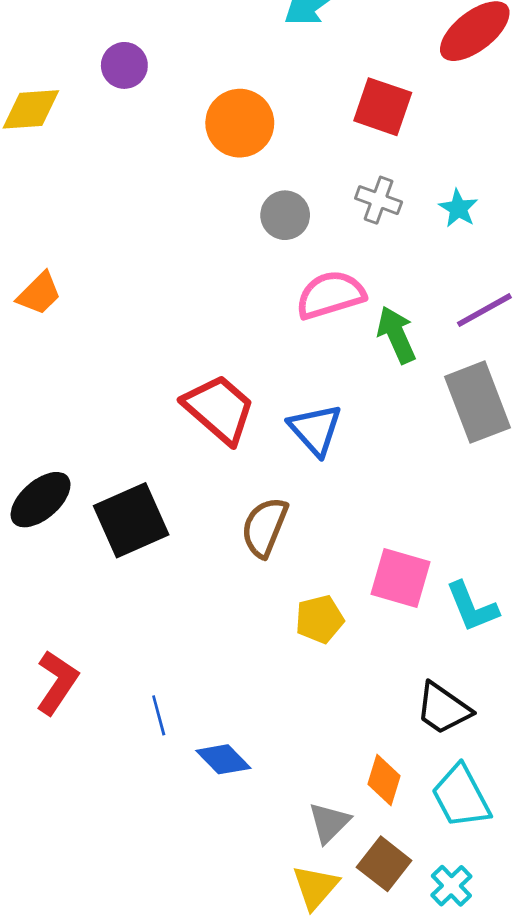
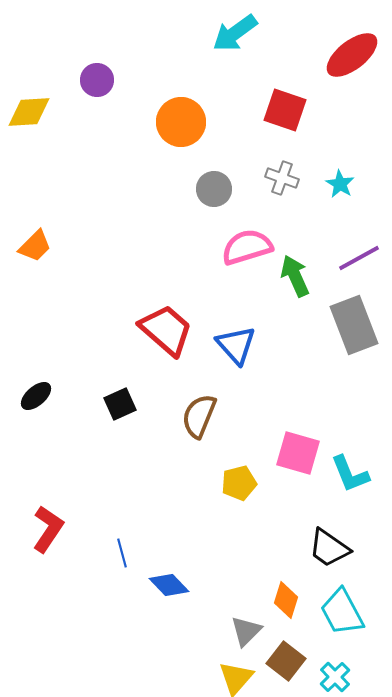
black ellipse: (41, 500) -> (36, 396), size x0.7
black square: (131, 520) -> (120, 404), moved, size x0.6

